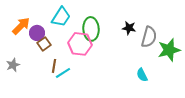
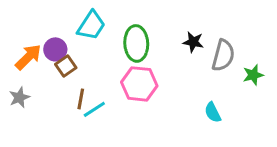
orange arrow: (21, 26) -> (28, 57), moved
pink hexagon: (80, 44) -> (139, 84), moved
green star: (169, 50) -> (253, 75), size x0.6

